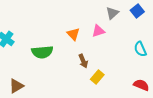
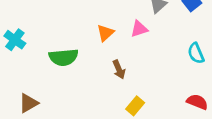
orange triangle: (73, 34) -> (105, 33), turned 32
yellow rectangle: (97, 77) -> (135, 106), moved

